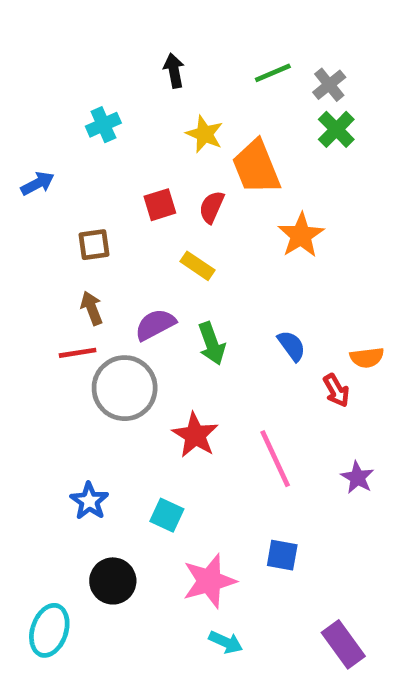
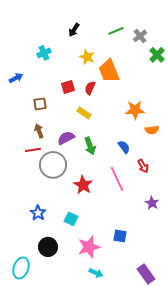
black arrow: (174, 71) -> (74, 30), turned -136
green cross: (336, 129) -> (157, 55), moved
orange star: (301, 235) -> (135, 110), moved, turned 30
orange semicircle: (367, 358) -> (152, 130), moved
pink line: (275, 459) -> (117, 179), moved

